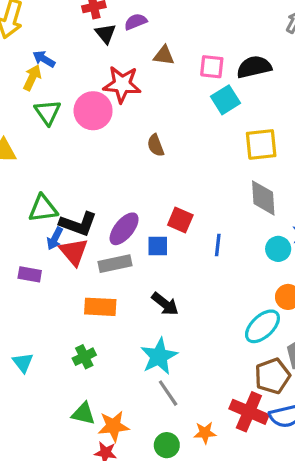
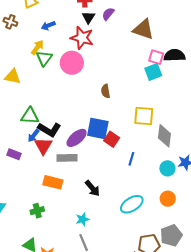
purple semicircle: (136, 22) -> (108, 14), turned -40
brown triangle: (164, 55) -> (143, 29), moved, size x1.6
blue arrow: (44, 59) -> (48, 26), turned -64
pink square: (212, 67) -> (156, 57), moved
yellow arrow: (32, 78) -> (37, 47), moved
red star: (122, 84) -> (82, 38), moved
yellow square: (261, 144) -> (144, 116), moved
blue square: (158, 246) -> (98, 128), moved, size x1.6
cyan ellipse: (262, 326) -> (132, 204), moved
cyan star: (159, 356) -> (83, 219), size x0.6

